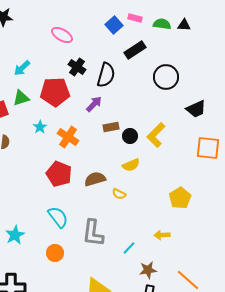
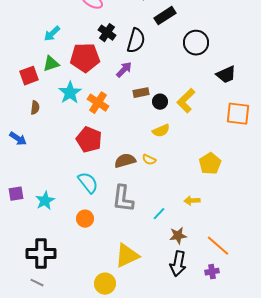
cyan star: (40, 127) -> (70, 93), size x1.6
brown semicircle: (95, 179) -> (125, 161), moved

